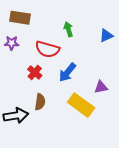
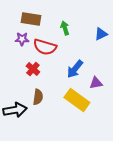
brown rectangle: (20, 18) -> (31, 19), moved
purple star: (12, 43) -> (22, 39), moved
blue arrow: (67, 72) -> (75, 69), moved

